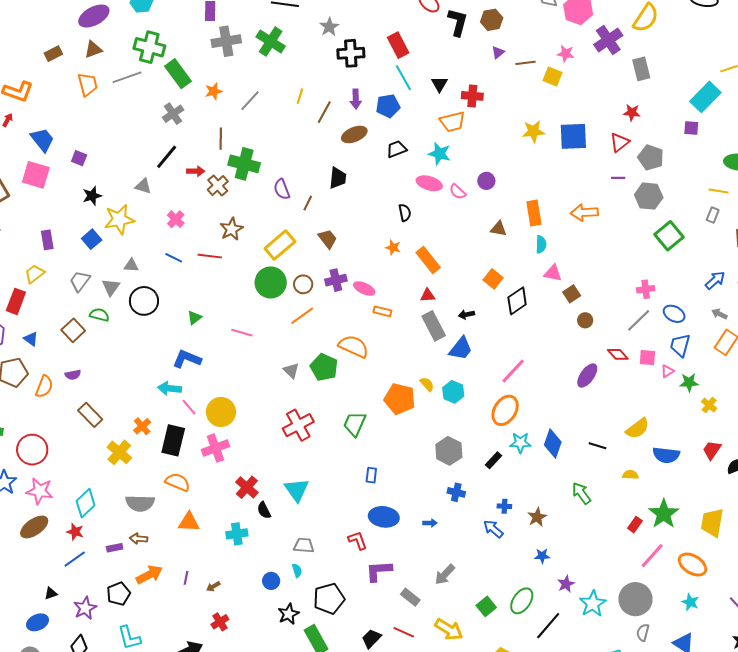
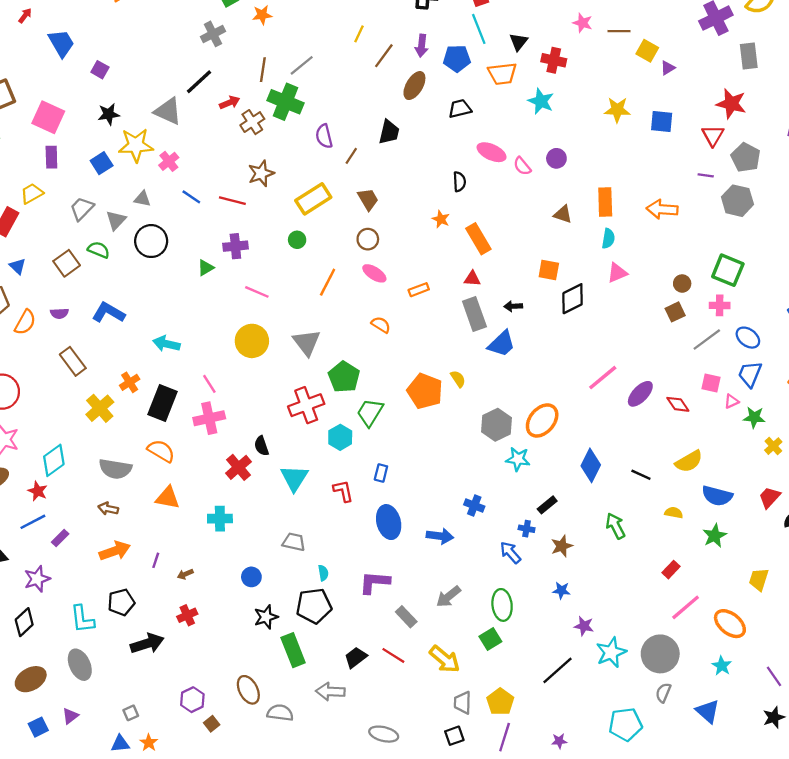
purple triangle: (498, 52) -> (668, 68), moved
pink star: (566, 54) -> (582, 23), moved
gray line: (250, 101) -> (302, 65), moved
red star: (632, 113) -> (731, 104), size x1.5
orange trapezoid: (452, 122) -> (502, 74), moved
brown ellipse: (354, 134) -> (414, 86), turned -45
blue square: (573, 136) -> (662, 121), size x0.7
red triangle: (620, 142) -> (713, 136), turned -30
cyan star: (439, 154) -> (541, 101), moved
red arrow: (196, 171) -> (230, 102), turned -30
pink square: (36, 175) -> (48, 117), moved
gray triangle: (143, 186) -> (168, 111), size x1.5
pink cross: (176, 219) -> (169, 161), moved
green square: (669, 236) -> (728, 270), moved, turned -36
pink triangle: (553, 273) -> (617, 273), turned -42
orange square: (493, 279) -> (549, 270), turned -36
purple cross: (336, 280) -> (235, 246), moved
green circle: (271, 282) -> (297, 240), size x0.5
brown circle: (303, 284) -> (368, 239), moved
pink ellipse: (364, 288) -> (374, 273), moved
brown square: (572, 294) -> (675, 312), moved
orange rectangle: (382, 311) -> (419, 290), turned -42
orange line: (302, 316) -> (328, 282), turned -35
brown circle: (585, 320) -> (682, 284), moved
orange semicircle: (354, 346) -> (381, 325), size x0.6
red diamond: (618, 354) -> (678, 404), moved
blue L-shape: (187, 359) -> (108, 313), moved
green pentagon: (324, 367) -> (344, 377), moved
gray triangle: (291, 371) -> (307, 342), size x1.5
pink line: (513, 371) -> (603, 378), moved
cyan hexagon: (453, 392) -> (340, 437), moved
pink line: (189, 407) -> (209, 384), moved
yellow circle: (221, 412) -> (252, 341), moved
cyan star: (520, 443) -> (518, 459), moved
gray hexagon: (449, 451) -> (496, 425), moved
black rectangle: (493, 460) -> (547, 505), moved
black semicircle: (264, 510) -> (261, 446), moved
green star: (664, 514) -> (715, 536), moved, size x0.7
blue ellipse: (384, 517) -> (389, 522), turned 60
blue arrow: (430, 523) -> (440, 536), size x1.6
yellow trapezoid: (712, 523) -> (759, 579), size x0.7
red L-shape: (358, 540) -> (343, 491), moved
purple rectangle: (115, 548) -> (60, 538), moved, turned -42
cyan semicircle: (297, 571) -> (323, 573), moved
purple star: (566, 584) -> (584, 626), turned 30
black pentagon: (118, 594) -> (121, 602), moved
green ellipse: (522, 601) -> (502, 605), moved, turned -48

